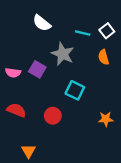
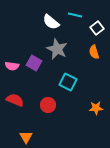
white semicircle: (42, 23) -> (51, 22), moved
cyan line: (83, 33) -> (75, 15), moved

